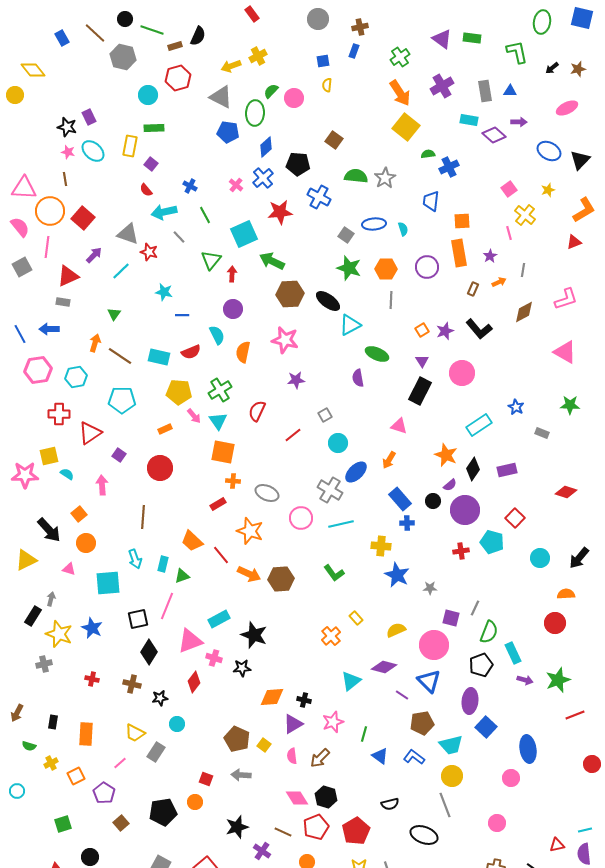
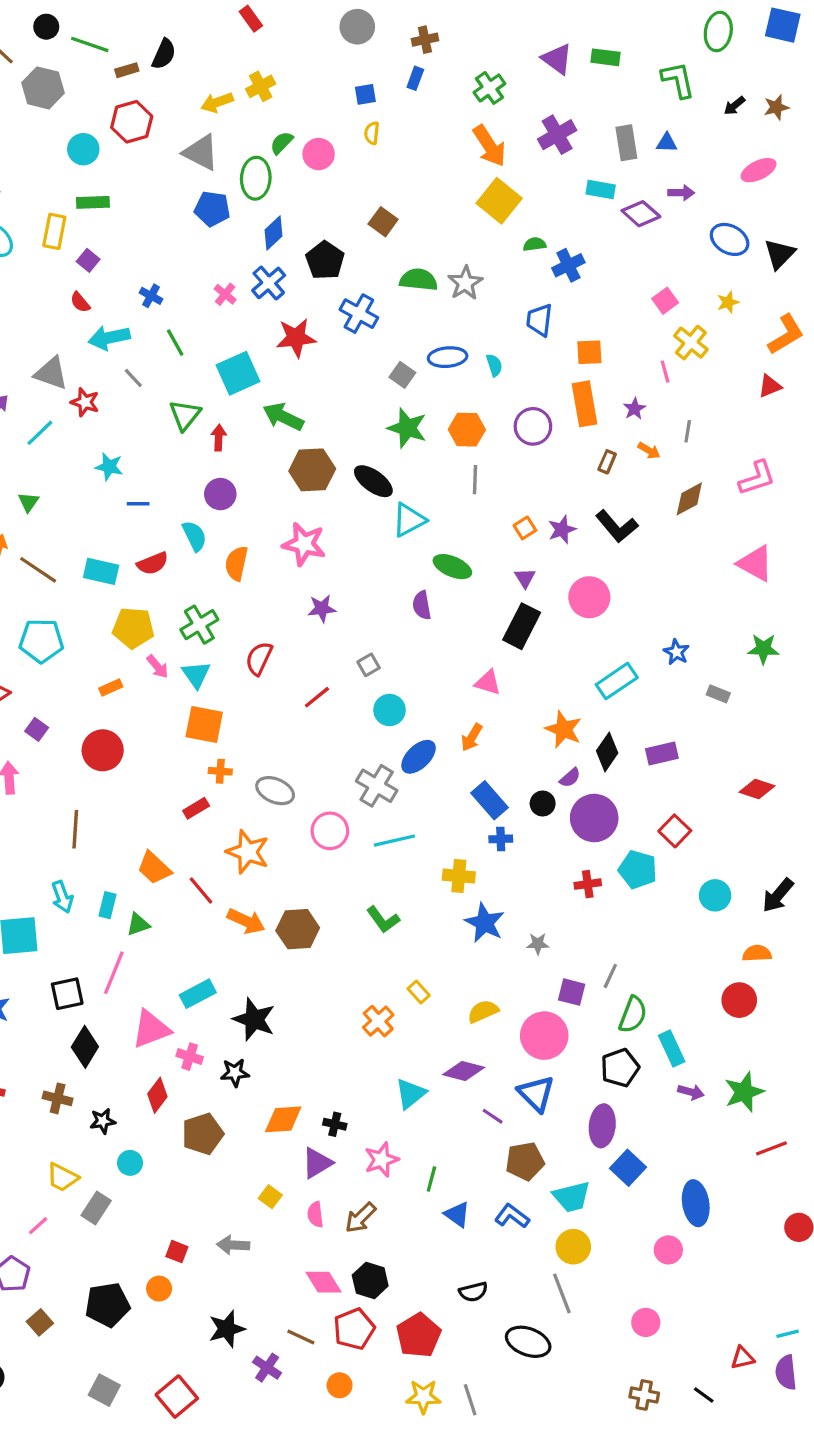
black pentagon: (298, 164) -> (325, 260), turned 30
orange arrow: (499, 282) -> (649, 451), turned 56
brown pentagon: (237, 739) -> (203, 1134), moved, turned 30

